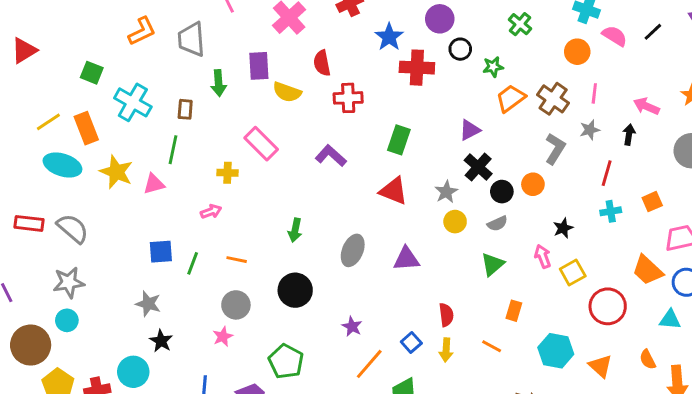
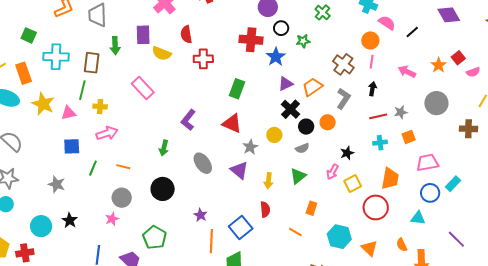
black line: (653, 32) -> (412, 32), moved
blue star: (389, 37) -> (276, 57), moved
orange circle: (577, 52) -> (370, 40), moved
orange trapezoid: (511, 98) -> (312, 87), moved
cyan cross: (133, 102) -> (56, 57), turned -30
brown rectangle: (185, 109) -> (92, 63), size x1.5
gray star: (590, 130) -> (401, 112), moved
black arrow: (629, 135) -> (372, 89), moved
purple L-shape: (331, 156) -> (188, 120), moved, turned -95
yellow cross: (228, 173) -> (100, 107), moved
red line: (607, 173) -> (378, 116), turned 60
gray star: (446, 192) -> (250, 147), moved
pink arrow: (211, 212) -> (107, 133), size x1.5
yellow circle: (455, 222) -> (274, 135), moved
gray ellipse: (353, 250) -> (203, 163), turned -60
blue square: (161, 252) -> (72, 146), moved
pink arrow: (543, 256) -> (332, 172), turned -133
purple triangle: (406, 259) -> (239, 170), turned 42
orange trapezoid: (647, 270) -> (390, 179), moved, turned -125
gray star: (148, 304) -> (57, 184), moved
blue square: (411, 342) -> (241, 227), size x1.6
yellow arrow: (446, 350) -> (269, 181), moved
orange line: (369, 364) -> (211, 241), turned -40
cyan circle: (133, 372) -> (41, 226), moved

